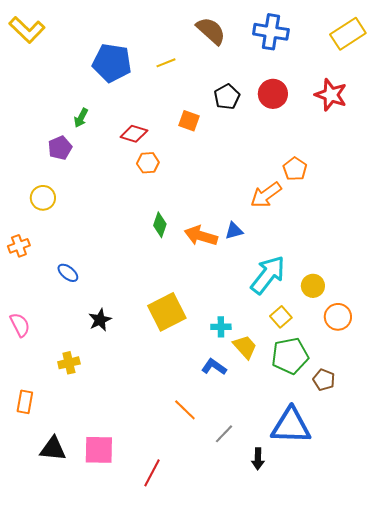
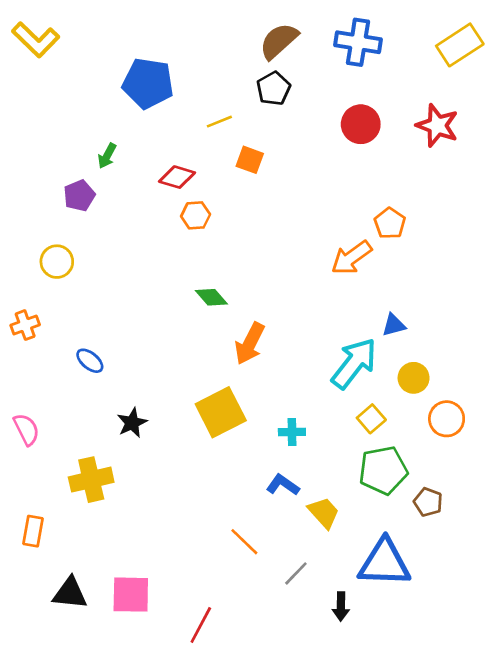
brown semicircle: (211, 31) -> (279, 41), turned -84
yellow line: (166, 63) -> (219, 122), moved
black pentagon: (227, 97) -> (273, 89), moved
green diamond: (160, 225) -> (211, 297), turned -60
blue triangle: (234, 231) -> (394, 325), moved
orange arrow: (201, 236) -> (250, 344), moved, turned -80
yellow trapezoid: (245, 347) -> (324, 513), moved
yellow cross: (69, 363) -> (91, 480), size x1.5

